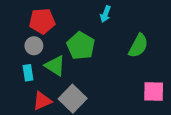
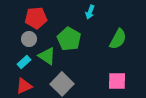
cyan rectangle: (28, 73) -> (24, 62), turned 56
pink square: (154, 92) -> (117, 81), moved
red triangle: (42, 101) -> (24, 86), moved

